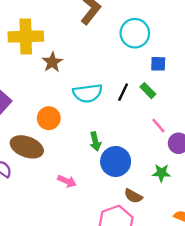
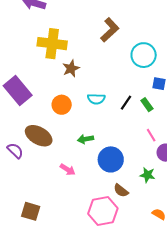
cyan semicircle: (88, 93) -> (96, 99), size x0.7
orange circle: (49, 118) -> (62, 105), moved
green arrow: (95, 141) -> (86, 139), moved, turned 84

